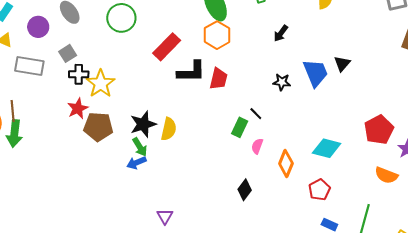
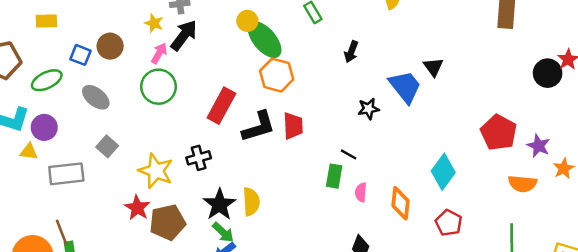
purple circle: (38, 27) -> (44, 127), moved
black cross: (79, 74) -> (199, 158), moved
cyan diamond: (327, 148) -> (443, 172), turned -52

